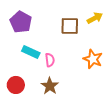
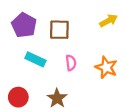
brown square: (70, 26) -> (59, 30), moved
pink semicircle: (50, 60) -> (71, 63), moved

